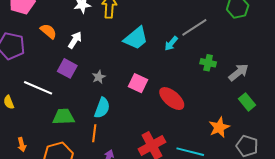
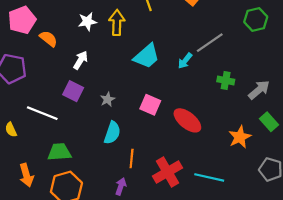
orange semicircle: (48, 31) -> (48, 39), moved
green trapezoid: (63, 117) -> (59, 152), moved
orange star: (219, 127) -> (240, 137), moved
orange line: (94, 133) -> (132, 158), moved
orange arrow: (22, 145) -> (26, 175), size x1.5

